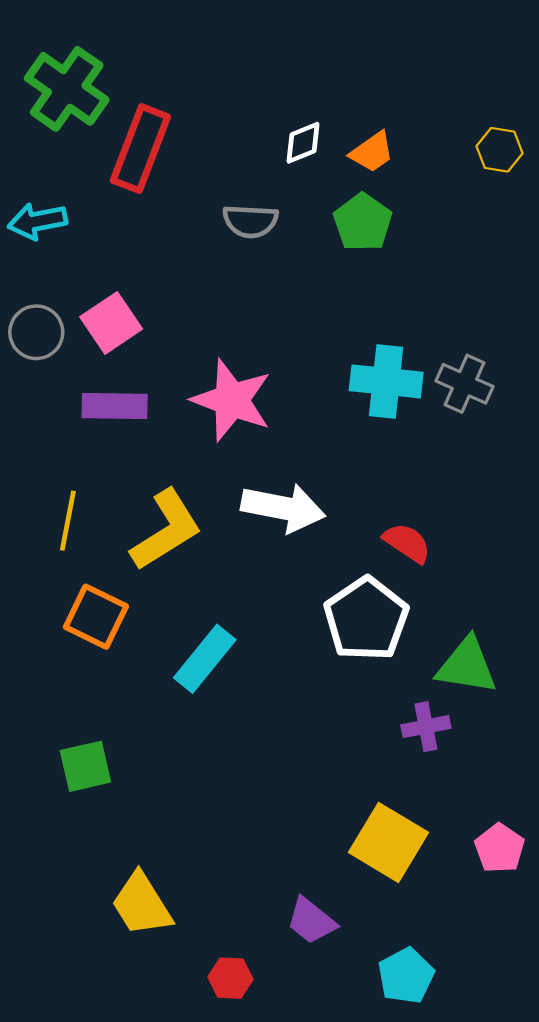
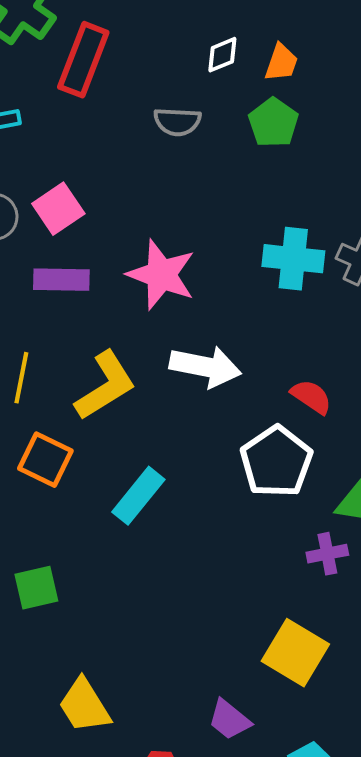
orange trapezoid: (372, 152) -> (281, 63), turned -36

